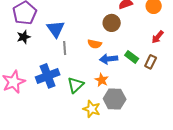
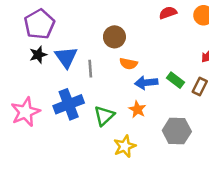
brown circle: (112, 23) -> (114, 37), moved
blue triangle: (56, 29) -> (66, 57), moved
gray hexagon: (115, 99) -> (177, 131), moved
yellow star: (92, 109) -> (125, 146), turned 30

